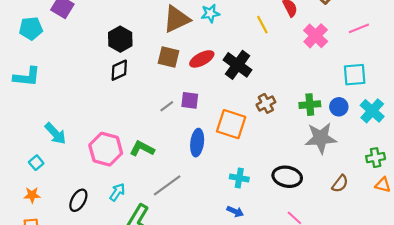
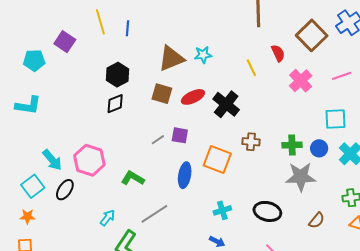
brown cross: (266, 103) -> (251, 142), turned 30
pink hexagon: (106, 149) -> (89, 160), moved
cyan square: (36, 163) -> (33, 186), size x1.6
cyan cross: (239, 178) -> (222, 210), turned -30
black ellipse: (78, 200) -> (65, 190), moved

